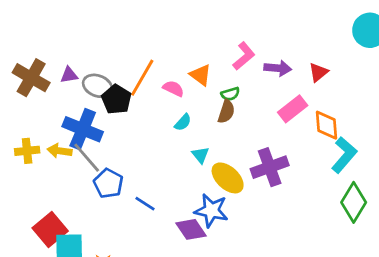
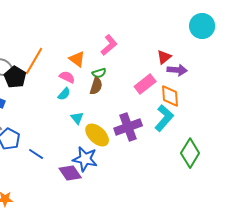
purple arrow: (278, 68) -> (177, 70), moved
pink semicircle: (173, 89) -> (67, 77), moved
cyan L-shape: (344, 155) -> (164, 118), moved

